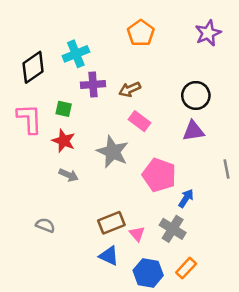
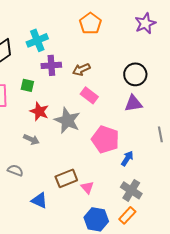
red star: (64, 141) -> (39, 111), moved
gray semicircle: (45, 225) -> (15, 170), moved
gray cross: (173, 229) -> (131, 190), moved
blue triangle: (109, 256) -> (39, 200), moved

